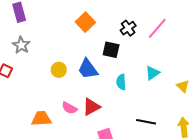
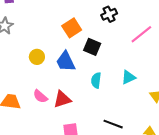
orange square: (85, 22) -> (72, 28), moved
black cross: (128, 28) -> (109, 14), moved

